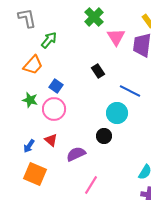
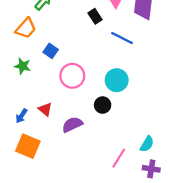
black rectangle: (98, 71) -> (95, 16), moved
blue line: (130, 91) -> (122, 38), moved
pink circle: (54, 109) -> (72, 76), moved
pink line: (91, 185) -> (119, 158), moved

